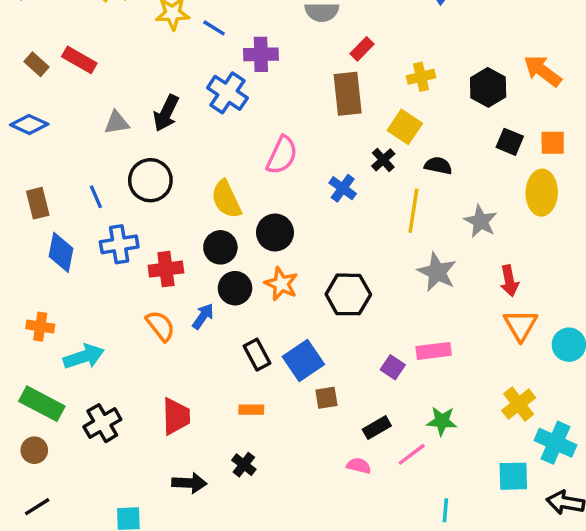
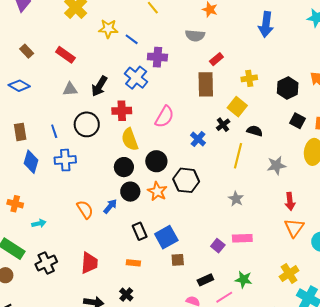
red rectangle: (79, 60) -> (65, 55), moved
gray star: (481, 221) -> (276, 165), turned 30
red cross: (166, 269) -> (122, 111), moved
gray star: (437, 272) -> (236, 199), moved, size x0.7
black hexagon: (348, 294) -> (186, 180), moved
cyan arrow: (84, 357) -> (39, 223), size x0.6

